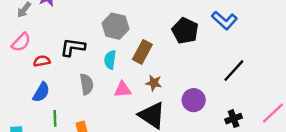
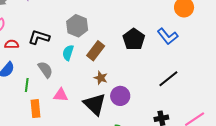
gray semicircle: (87, 84) -> (45, 70), turned -36
pink triangle: (123, 89) -> (61, 95), moved
purple circle: (194, 100) -> (120, 96), moved
green line: (55, 118) -> (27, 85), moved

